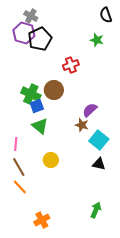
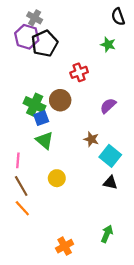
purple semicircle: (90, 110) -> (108, 106), moved
orange cross: (42, 220) -> (65, 246), moved

